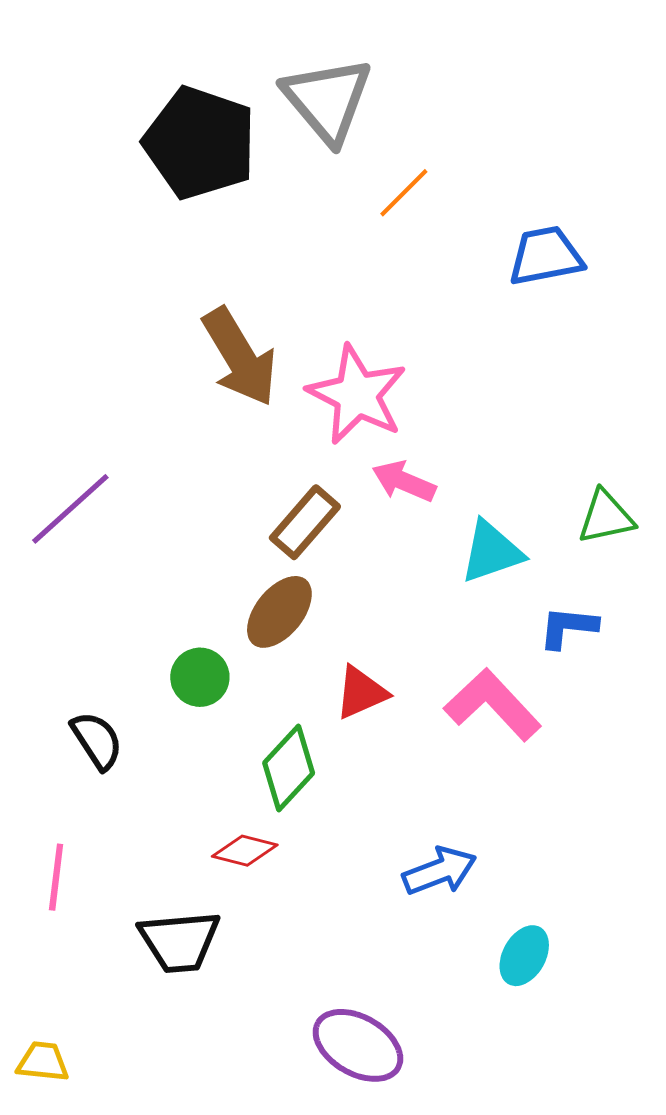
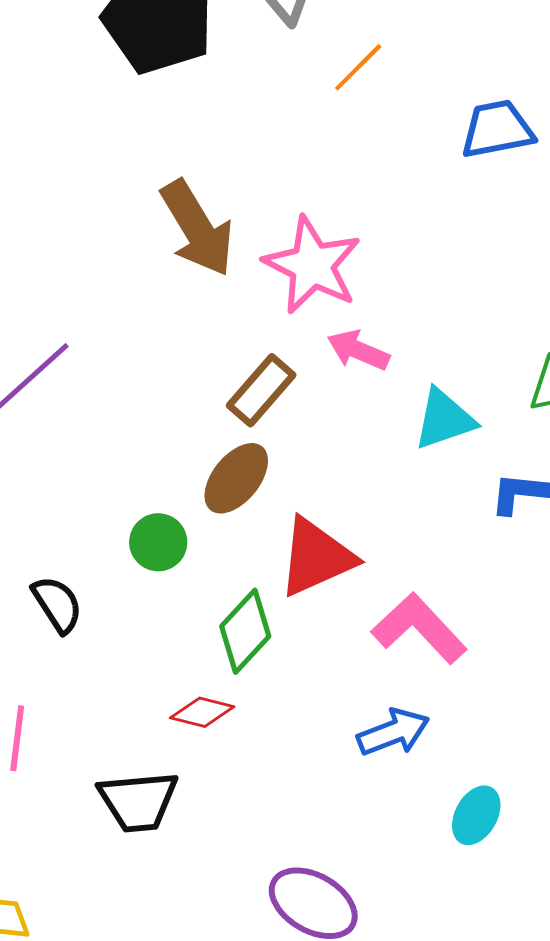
red triangle: (361, 693) -> (316, 557), size x1.5
pink L-shape: (493, 705) -> (419, 628), moved

